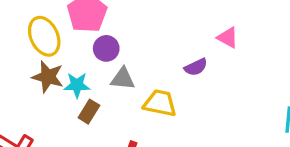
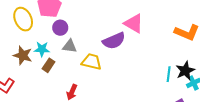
pink triangle: (228, 37) -> (134, 23), size x1.5
purple semicircle: (196, 67) -> (114, 41), size x1.6
brown star: (48, 77) -> (23, 55), moved

